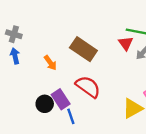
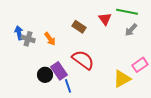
gray cross: (14, 34) -> (28, 39), moved
red triangle: (126, 43) -> (105, 19), moved
brown rectangle: (83, 49) -> (79, 27), size x0.6

